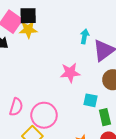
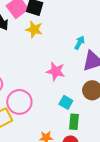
yellow star: (28, 30) -> (34, 29), moved

